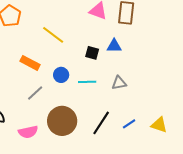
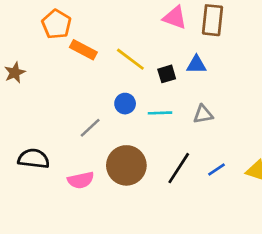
yellow line: (53, 35) -> (130, 59), moved
black square: (92, 53) -> (167, 74), turned -32
orange rectangle: (30, 63) -> (83, 50), moved

